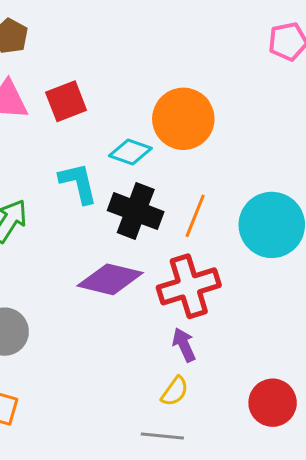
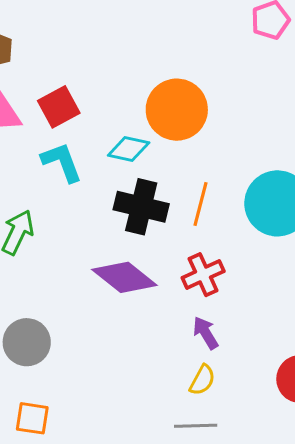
cyan L-shape: (78, 183) -> (62, 162), moved
purple diamond: (110, 279) -> (124, 277), turned 32
red cross: (189, 286) -> (203, 275), size x0.7

